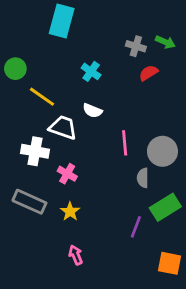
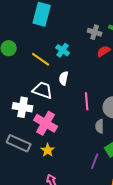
yellow line: (42, 97) -> (41, 59), moved
white semicircle: (92, 111) -> (64, 78), turned 80
pink cross: (67, 174) -> (46, 123), size x1.6

